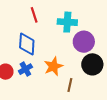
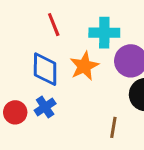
orange star: (53, 66) -> (84, 66), moved

